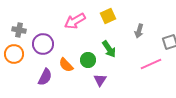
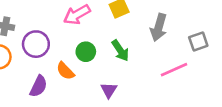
gray arrow: (139, 31) -> (159, 27), size x1.5
green circle: (88, 60) -> (86, 52), moved

